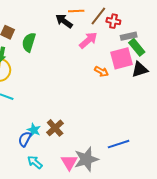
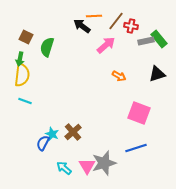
green rectangle: (137, 47) -> (159, 39), moved
pink square: (122, 58) -> (139, 113), moved, turned 35
cyan arrow: (35, 162) -> (64, 168), moved

